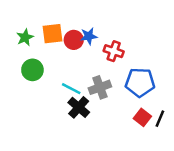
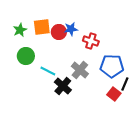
gray cross: (100, 87) -> (80, 70), turned -30
cyan line: (71, 89) -> (48, 71), moved
black line: (160, 119) -> (125, 84), moved

